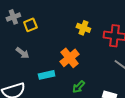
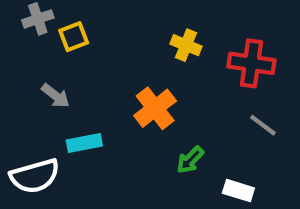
cyan rectangle: (47, 75) -> (84, 143), moved
green arrow: (79, 87) -> (190, 160), moved

